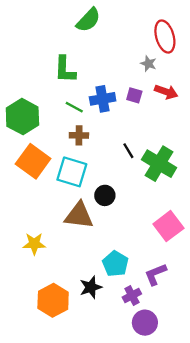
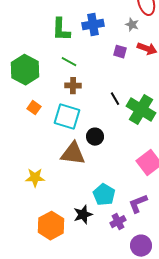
blue cross: (103, 99) -> (93, 25), moved
orange square: (33, 161) -> (34, 108), size x0.5
purple circle: (145, 323) -> (141, 246), moved

